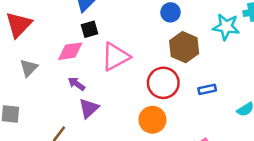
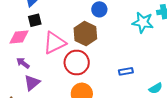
brown hexagon: (184, 47) -> (85, 34), moved
red circle: (163, 83) -> (77, 62), moved

